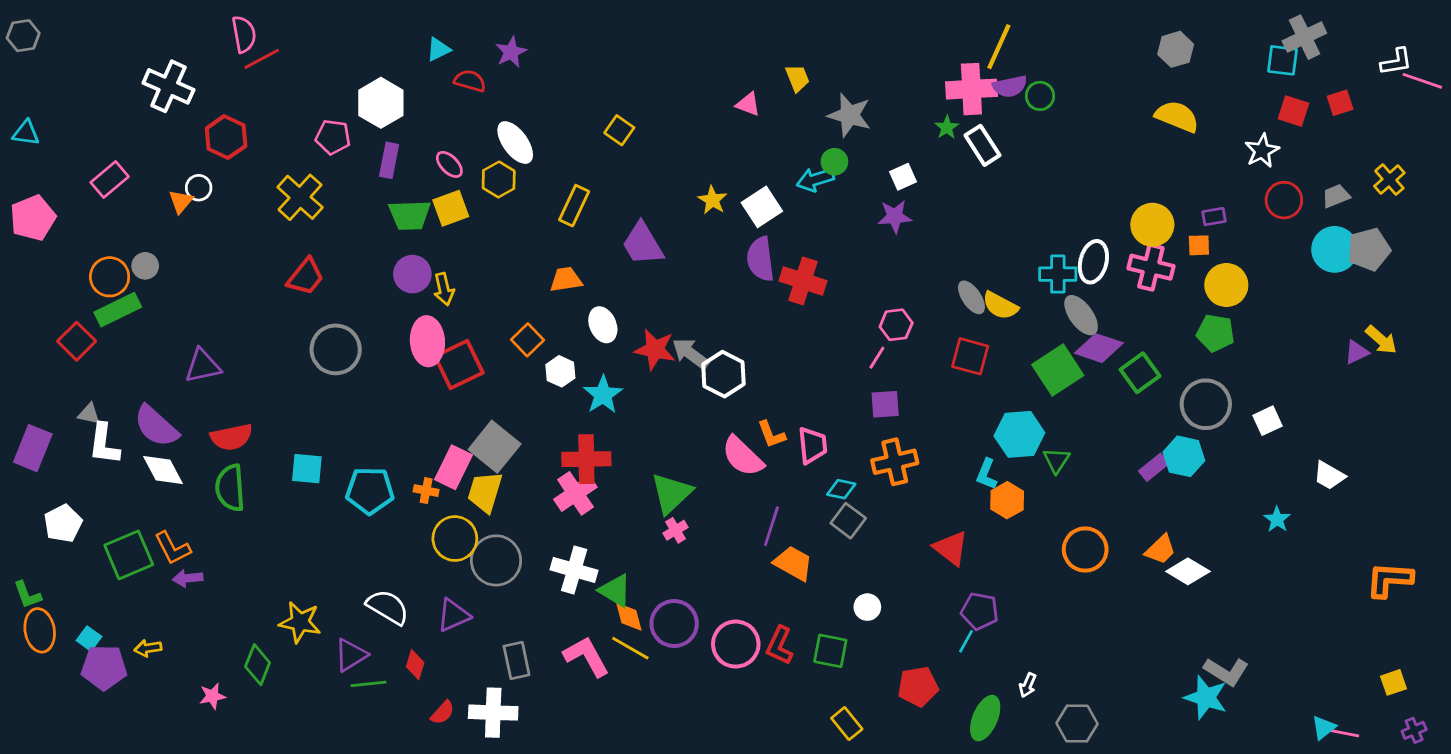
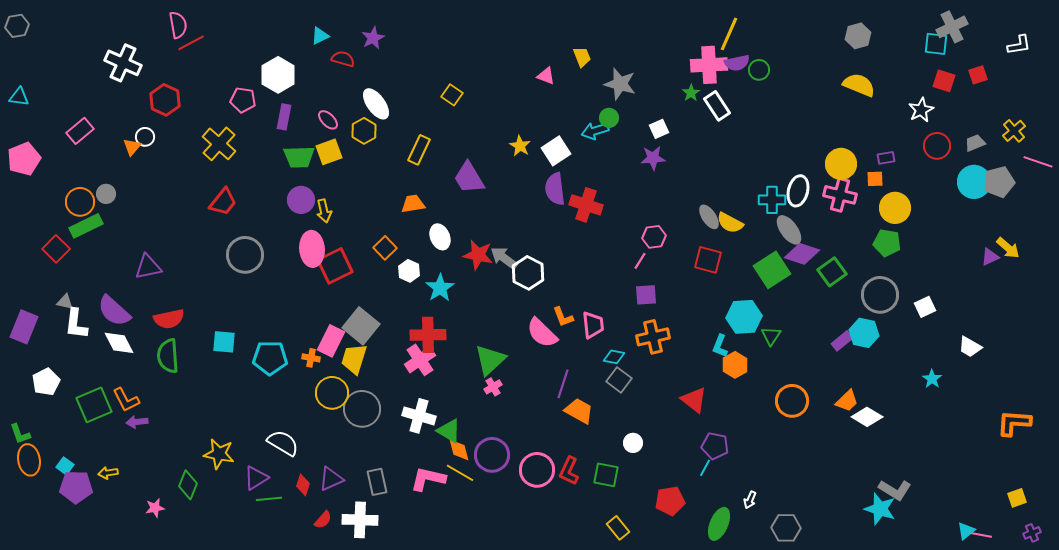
pink line: (1422, 81) -> (1038, 162), moved
purple triangle: (453, 615) -> (331, 479), moved
pink L-shape: (586, 656) -> (428, 479), turned -48

